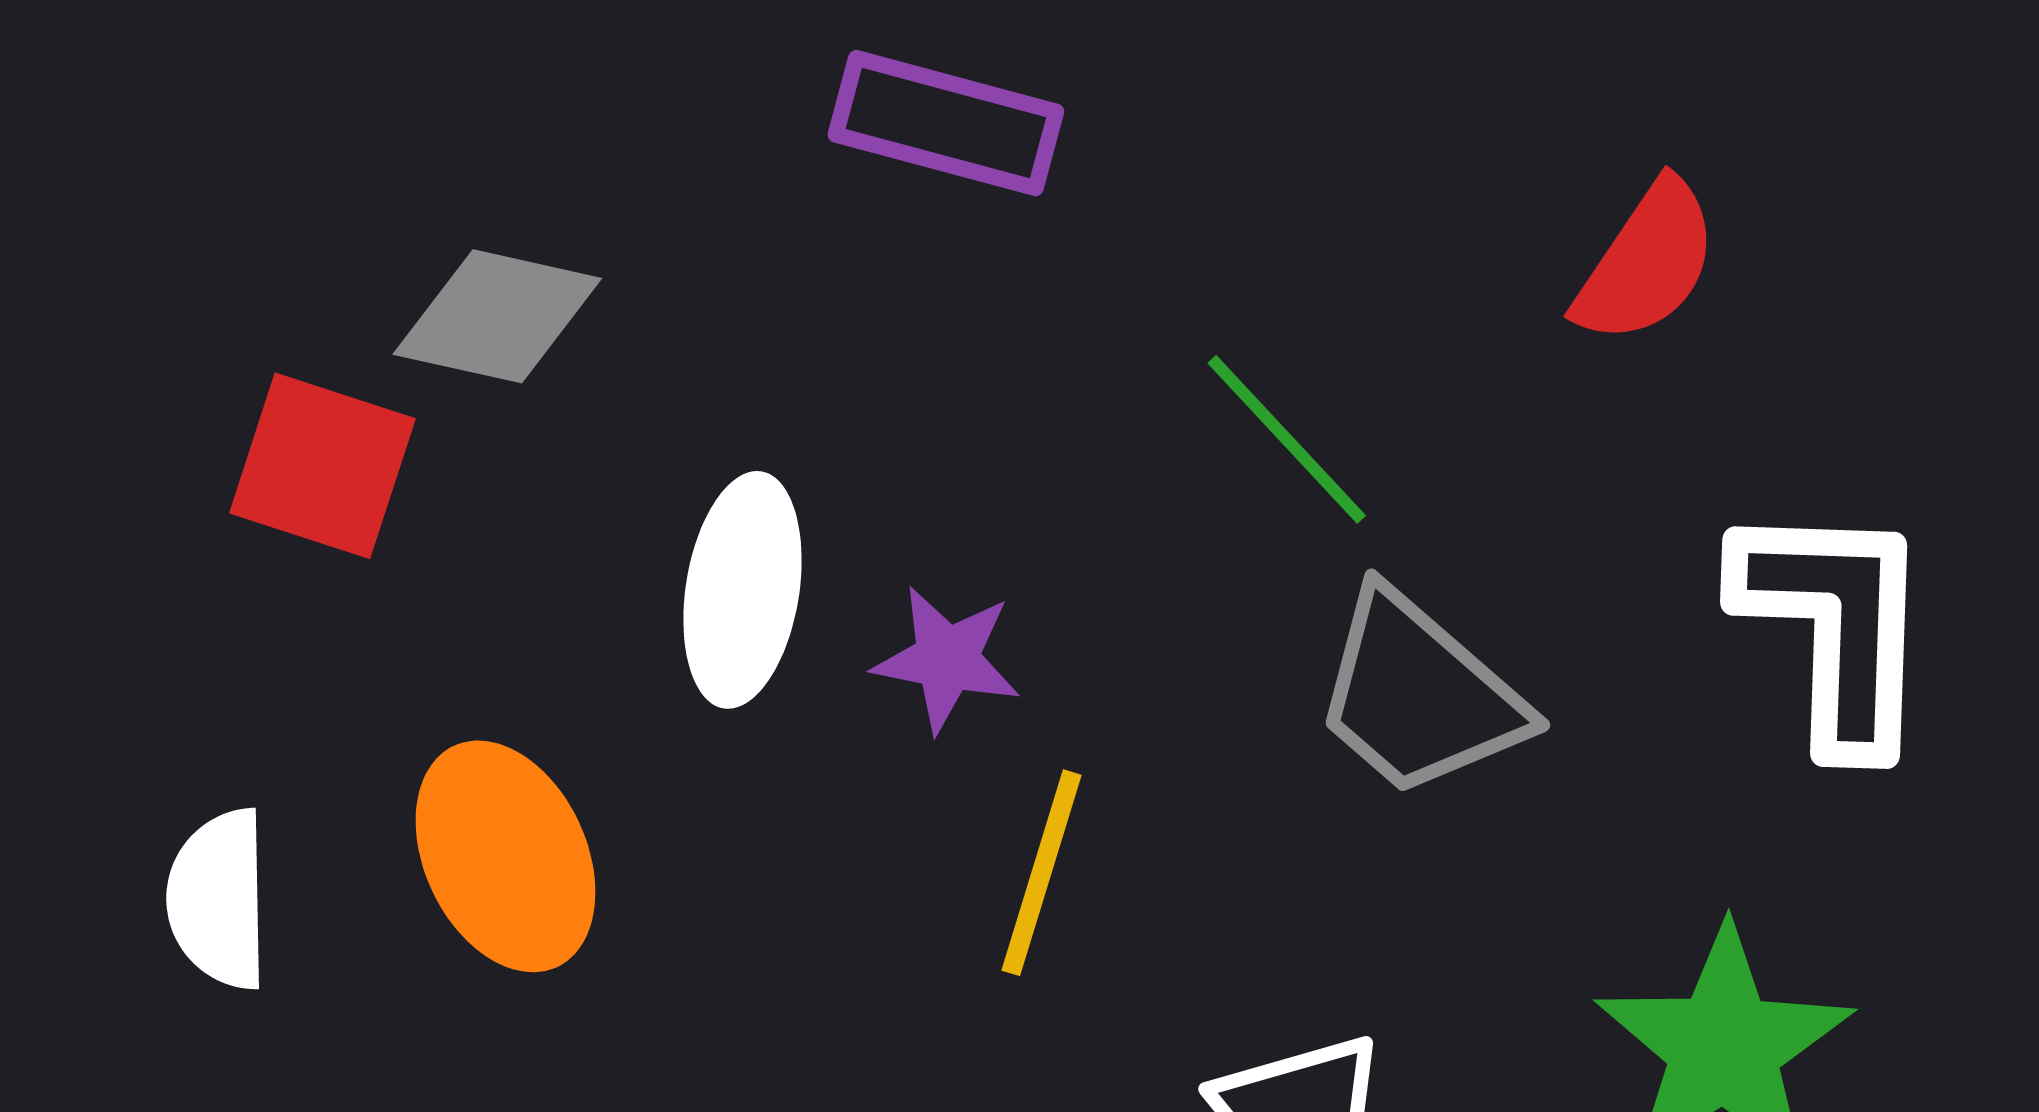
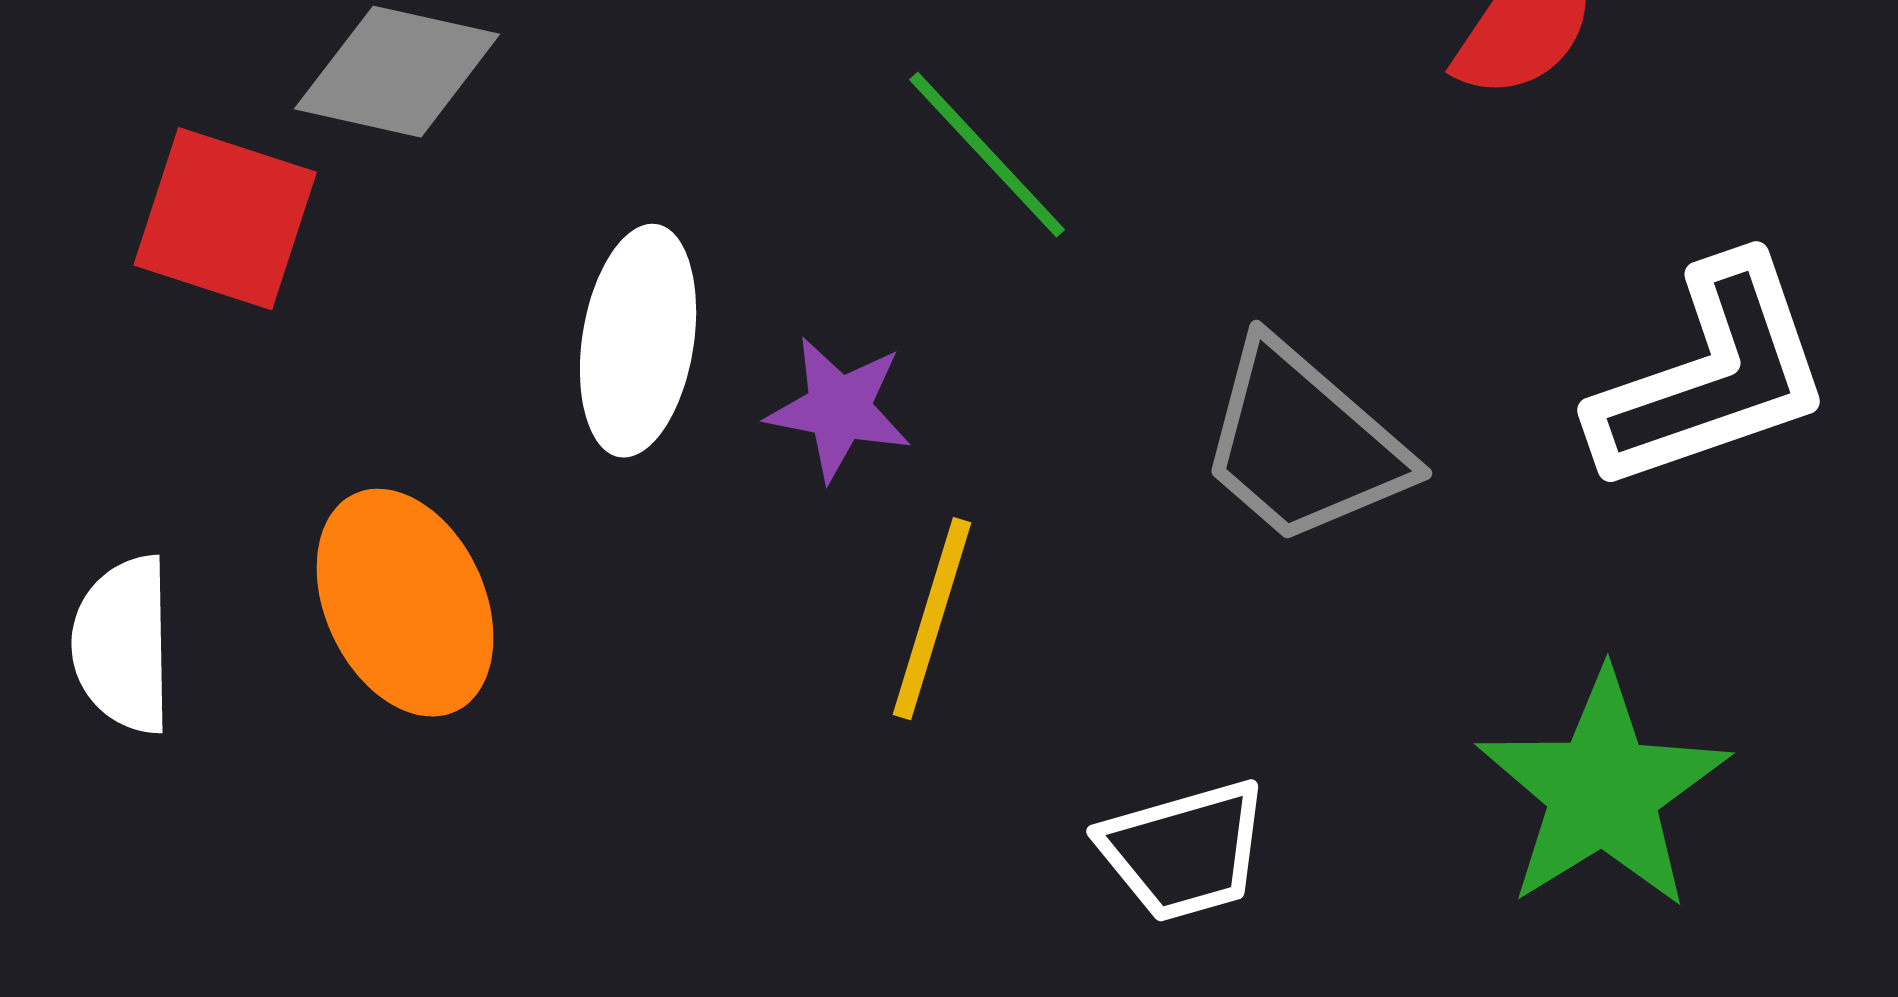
green line: (1287, 439) -> (987, 155), moved
white L-shape: (1835, 626) -> (1712, 376), turned 69

